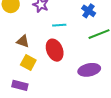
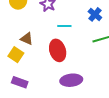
yellow square: (28, 62) -> (16, 55), moved
purple ellipse: (89, 70) -> (71, 80), moved

